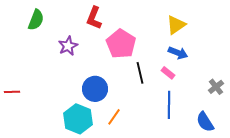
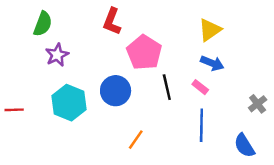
purple star: (68, 46) -> (57, 55), moved
blue circle: (95, 89) -> (116, 91), moved
cyan hexagon: (78, 119) -> (69, 103), moved

